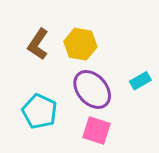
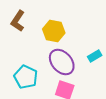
brown L-shape: (38, 44) -> (18, 21), moved

